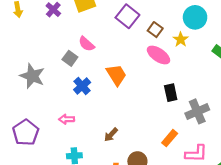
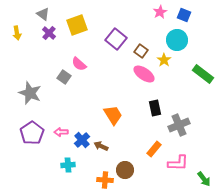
orange trapezoid: (116, 75) -> (113, 115), moved
blue cross: (82, 86) -> (82, 140), moved
purple pentagon: (26, 133) -> (32, 133), moved
brown arrow: (111, 135) -> (101, 146), turned 72

